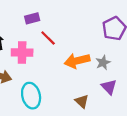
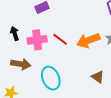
red line: (48, 38) -> (60, 39), moved

